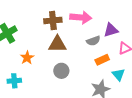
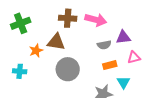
brown triangle: (57, 44) -> (56, 42), moved
gray circle: (61, 71) -> (68, 69), size x1.5

